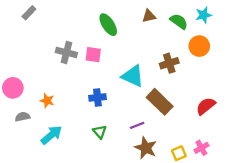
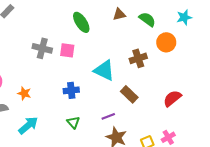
cyan star: (204, 15) -> (184, 17), moved
brown rectangle: (160, 102) -> (129, 94), size x0.7

